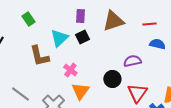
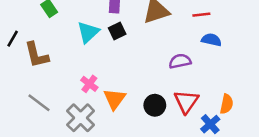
brown L-shape: (39, 56) -> (37, 55), moved
pink cross: (70, 70) -> (89, 84), moved
black circle: (112, 79) -> (155, 105), moved

